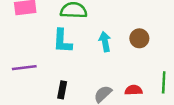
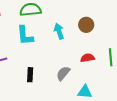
red semicircle: (134, 90) -> (88, 58), moved

